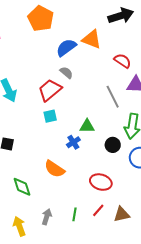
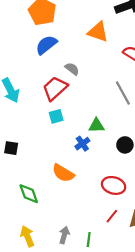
blue semicircle: (66, 48) -> (46, 45), moved
green line: (75, 214) -> (89, 240), moved
gray arrow: (47, 217) -> (64, 235), moved

